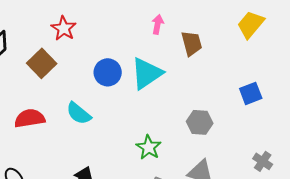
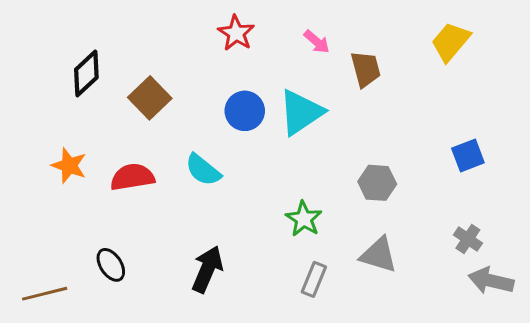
pink arrow: (158, 24) -> (317, 42), turned 120
red star: (64, 28) -> (236, 33), moved
blue square: (251, 93) -> (468, 155), moved

